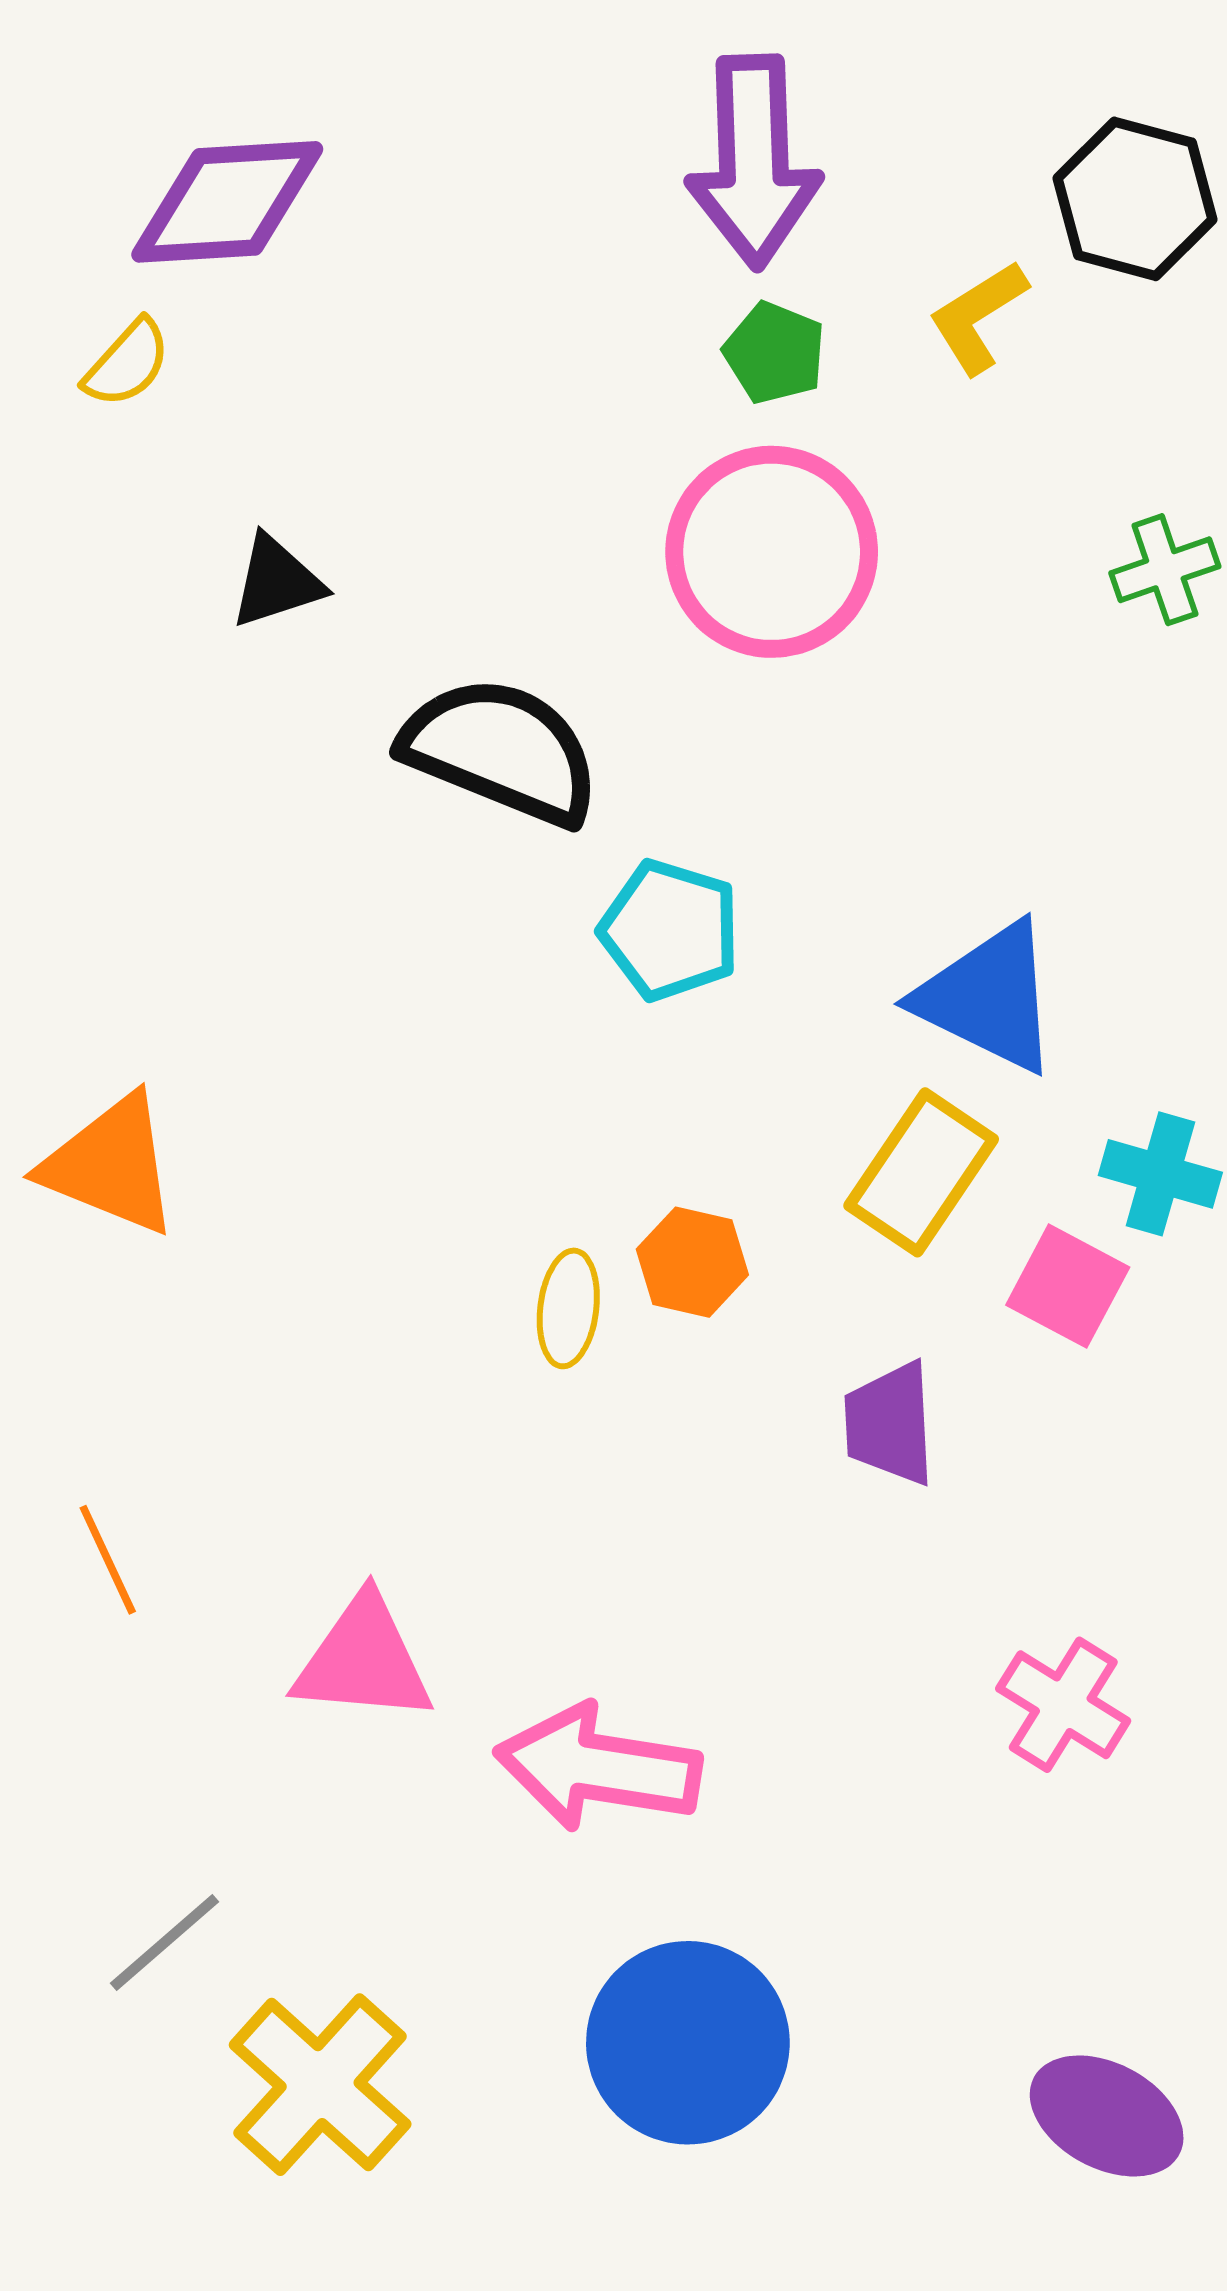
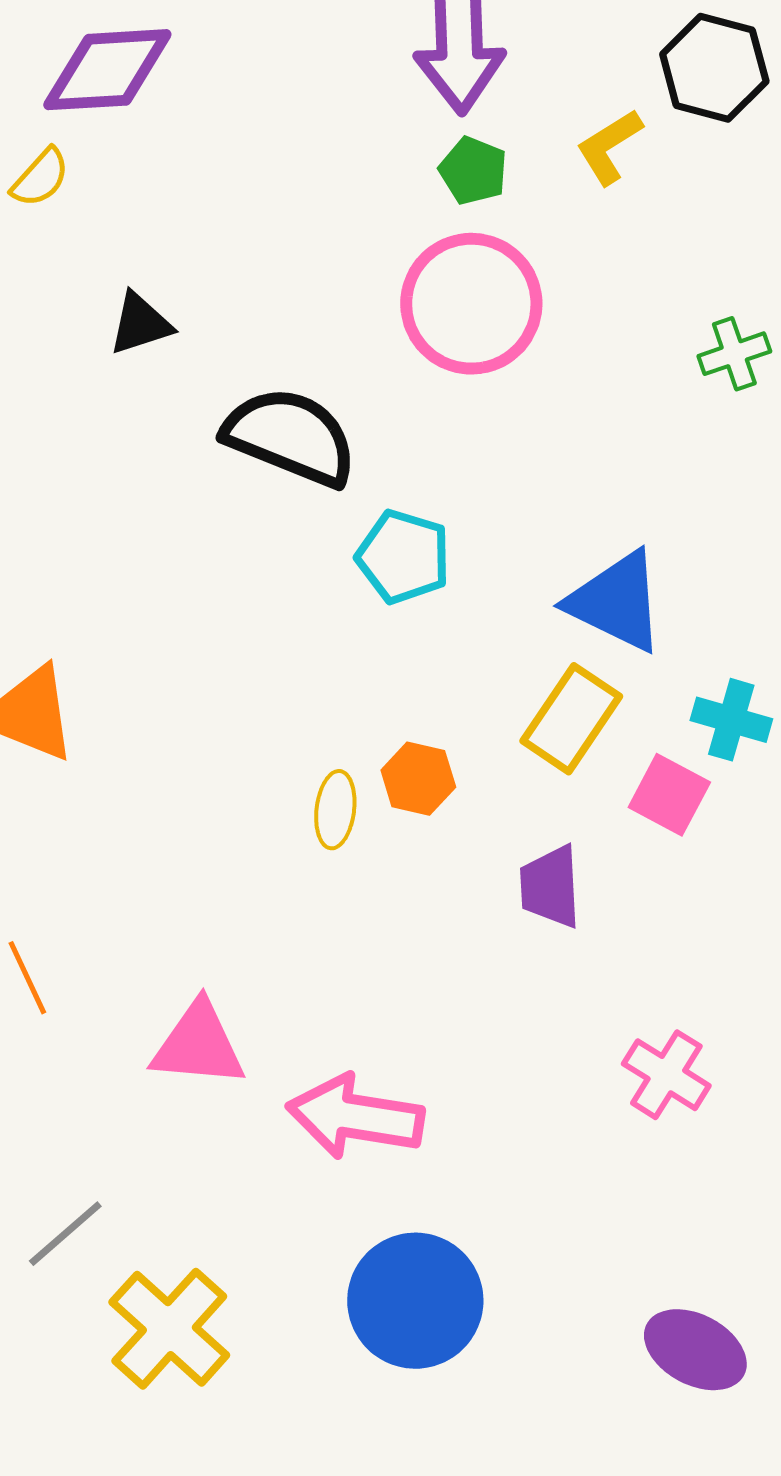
green cross: (1165, 570) -> (734, 354), moved

